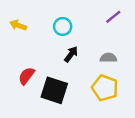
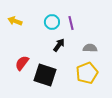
purple line: (113, 17) -> (71, 23), moved, turned -64
yellow pentagon: (105, 88) -> (87, 73), turned 30

